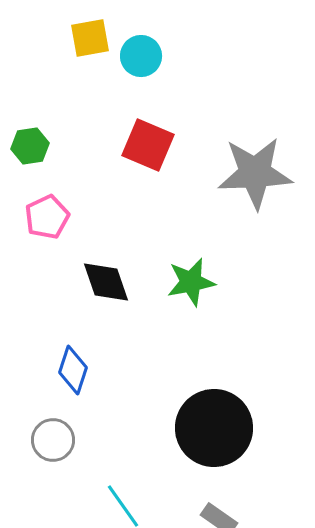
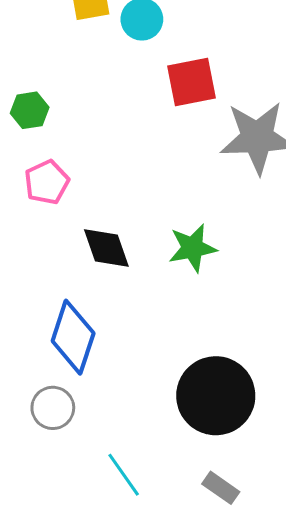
red square: (148, 145) -> (191, 82), moved, turned -34
blue diamond: (73, 370) -> (73, 337), size x1.5

